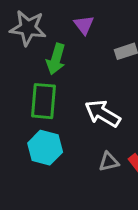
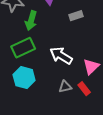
green rectangle: (44, 101) -> (23, 48), turned 60

